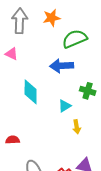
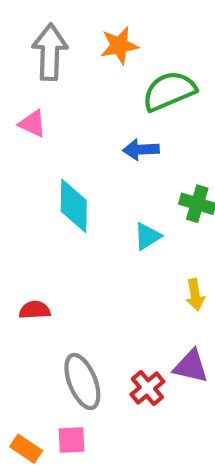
blue arrow: (62, 66) -> (141, 150), size x0.7
yellow arrow: (77, 127) -> (195, 295), moved

